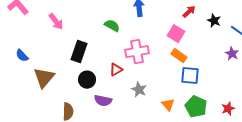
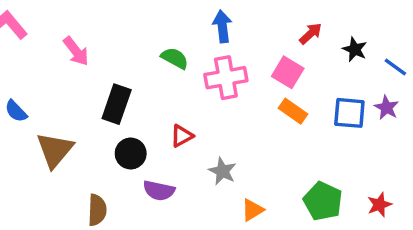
pink cross: (137, 52) -> (226, 78), moved
blue square: (190, 76) -> (349, 113), moved
orange triangle: (168, 105) -> (252, 210), moved, turned 40

